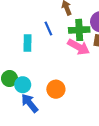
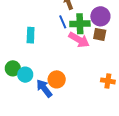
blue line: (48, 28) -> (63, 22), moved
blue arrow: (30, 103) -> (44, 88), moved

